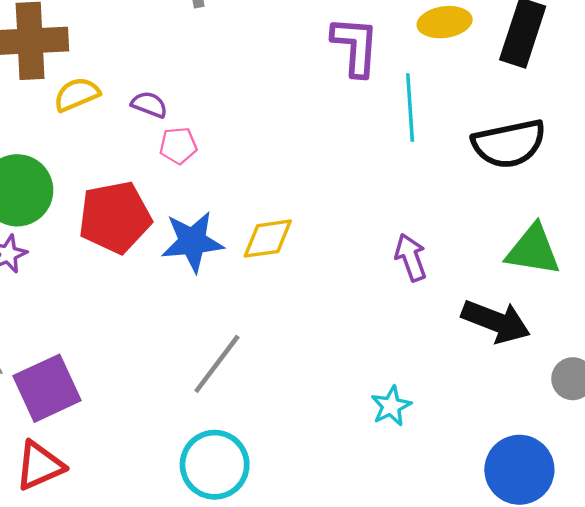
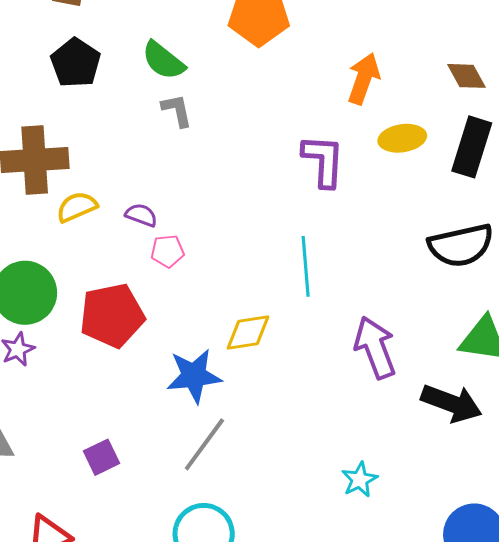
cyan line: (410, 108) -> (306, 266), moved
blue star: (192, 242) -> (194, 376), moved
purple arrow: (411, 257) -> (375, 348), size x1.5
purple square: (47, 388) -> (101, 457), moved, size x0.6

